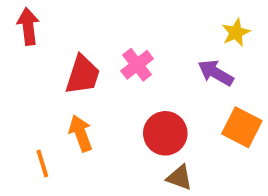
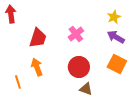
pink cross: (137, 65) -> (76, 34), moved
purple arrow: (216, 73) -> (116, 37), moved

